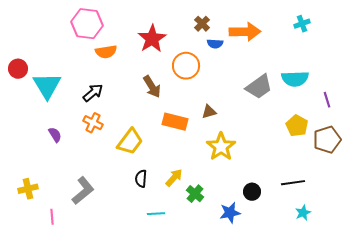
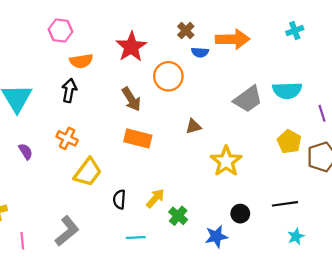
pink hexagon: (87, 24) -> (60, 31), size x0.7
black arrow: (93, 93) -> (69, 90), moved, turned -40
orange rectangle: (175, 122) -> (138, 138), moved
yellow trapezoid: (130, 142) -> (88, 172), moved
yellow star: (221, 147) -> (226, 161), moved
gray L-shape: (83, 191) -> (67, 231), moved

